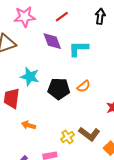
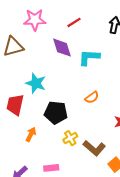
black pentagon: (59, 89) -> (56, 113), moved
orange arrow: (28, 125) -> (31, 134), turned 96
yellow cross: (67, 137) -> (70, 138), moved

